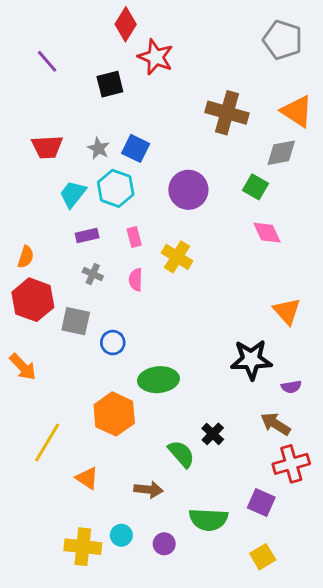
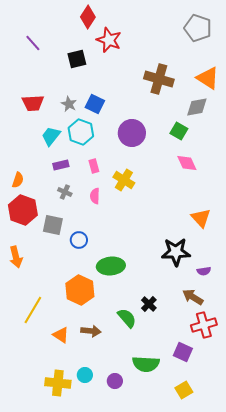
orange arrow: (23, 367) -> (16, 257), turned 30
brown arrow: (148, 490) -> (91, 331), moved

